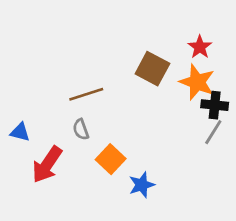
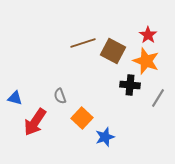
brown line: (86, 94) -> (83, 43), moved
black cross: (215, 105) -> (130, 85), moved

